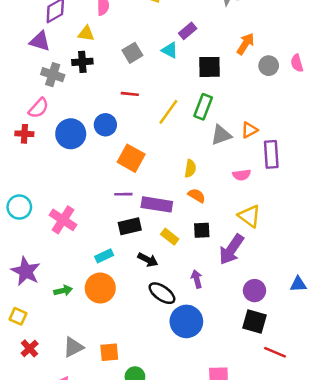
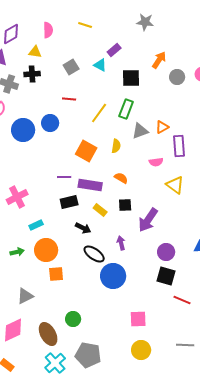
orange square: (131, 158) -> (86, 151), moved
yellow semicircle: (190, 168) -> (116, 146), moved
yellow triangle: (249, 216) -> (175, 185), moved
pink cross: (63, 220) -> (17, 197), turned 30
cyan rectangle: (104, 256) -> (36, 225), moved
orange square: (109, 352) -> (56, 274), moved

